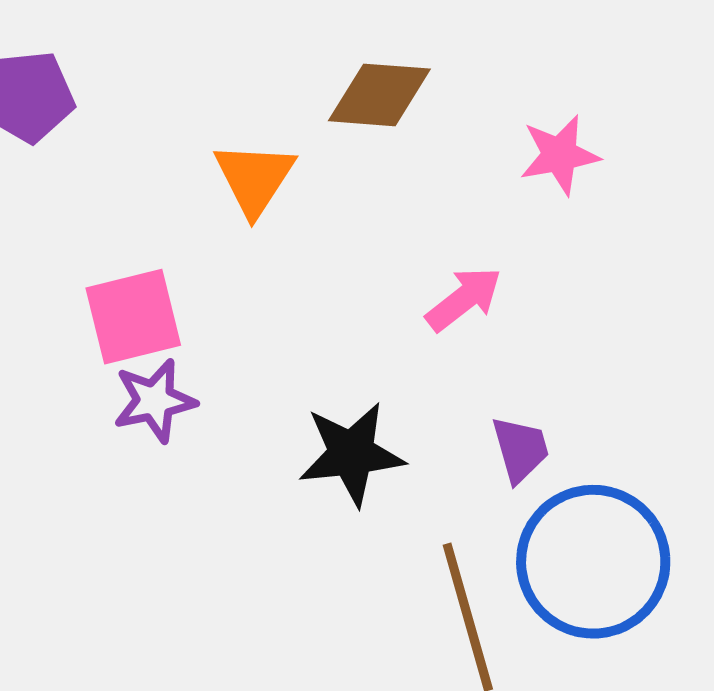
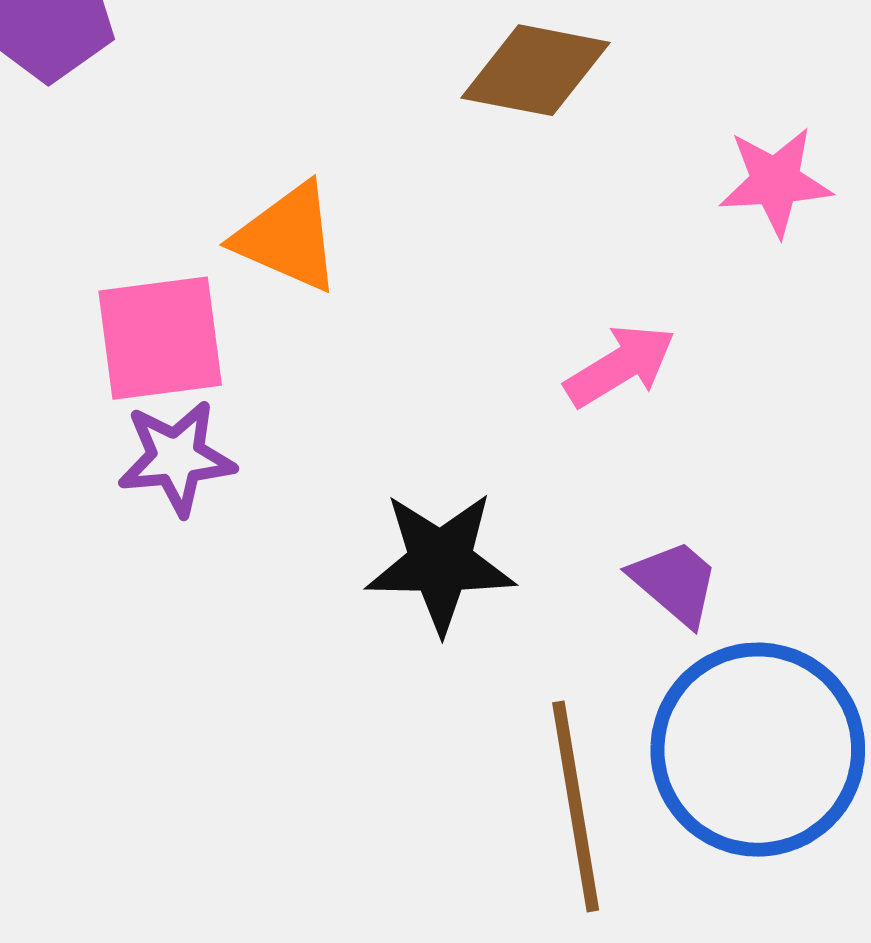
orange triangle: (254, 178) -> (288, 237), moved, turned -46
purple trapezoid: (520, 449) -> (675, 583), turned -40

